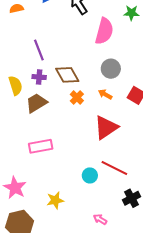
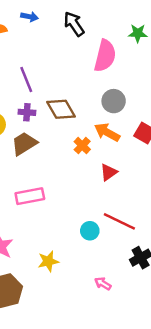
orange arrow: (105, 94) -> (107, 132), size x1.5
orange cross: (77, 97) -> (82, 146), moved
red triangle: (106, 127) -> (109, 172), size x0.6

